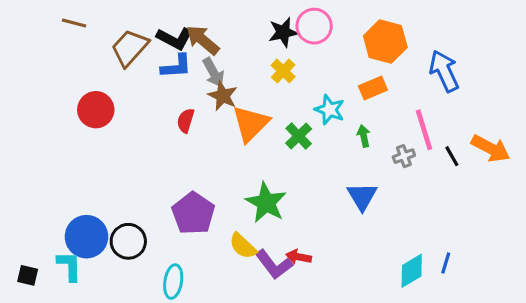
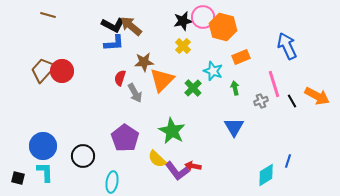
orange hexagon: (385, 42) -> (223, 27), moved
brown trapezoid: (130, 48) -> (43, 70), moved
gray arrow: (213, 73) -> (135, 93), moved
brown star: (223, 96) -> (144, 62), turned -30
blue circle: (86, 237) -> (43, 146), moved
blue line: (446, 263) -> (288, 161), moved

